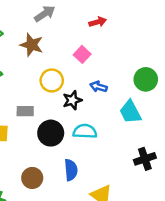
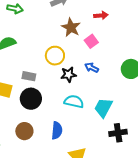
brown star: (32, 45) -> (71, 27), moved
pink square: (82, 54) -> (91, 41), moved
cyan trapezoid: (130, 112) -> (103, 108), moved, turned 45
black circle: (51, 133) -> (31, 99), moved

